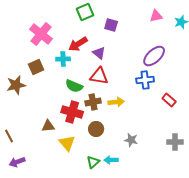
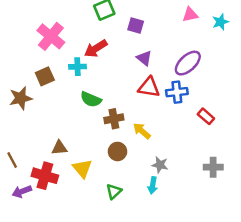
purple triangle: (99, 53) -> (144, 58), moved
red triangle: (99, 76) -> (149, 87), moved
yellow arrow: (116, 102) -> (142, 131), moved, turned -133
red cross: (72, 112) -> (45, 176), moved
cyan arrow: (111, 160) -> (153, 185), moved, turned -80

